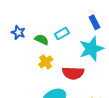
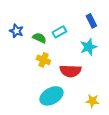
cyan star: (91, 49) -> (88, 47), size x0.7
yellow cross: (46, 62) -> (43, 60), turned -32

